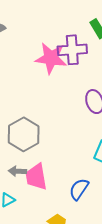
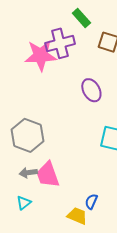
blue semicircle: (79, 189) -> (91, 202), moved, size x0.7

